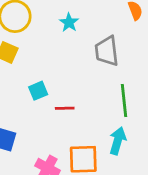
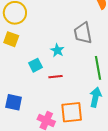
cyan star: (69, 22) -> (57, 50), moved

